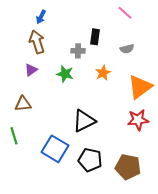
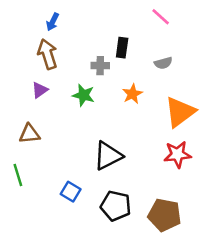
blue square: (55, 149) -> (71, 192), size x0.6

